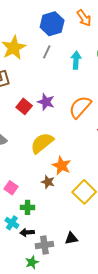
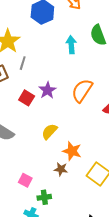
gray line: (47, 52) -> (23, 63), moved
purple star: (46, 102) -> (48, 90), turned 30
yellow semicircle: (42, 143) -> (49, 132), size x0.7

